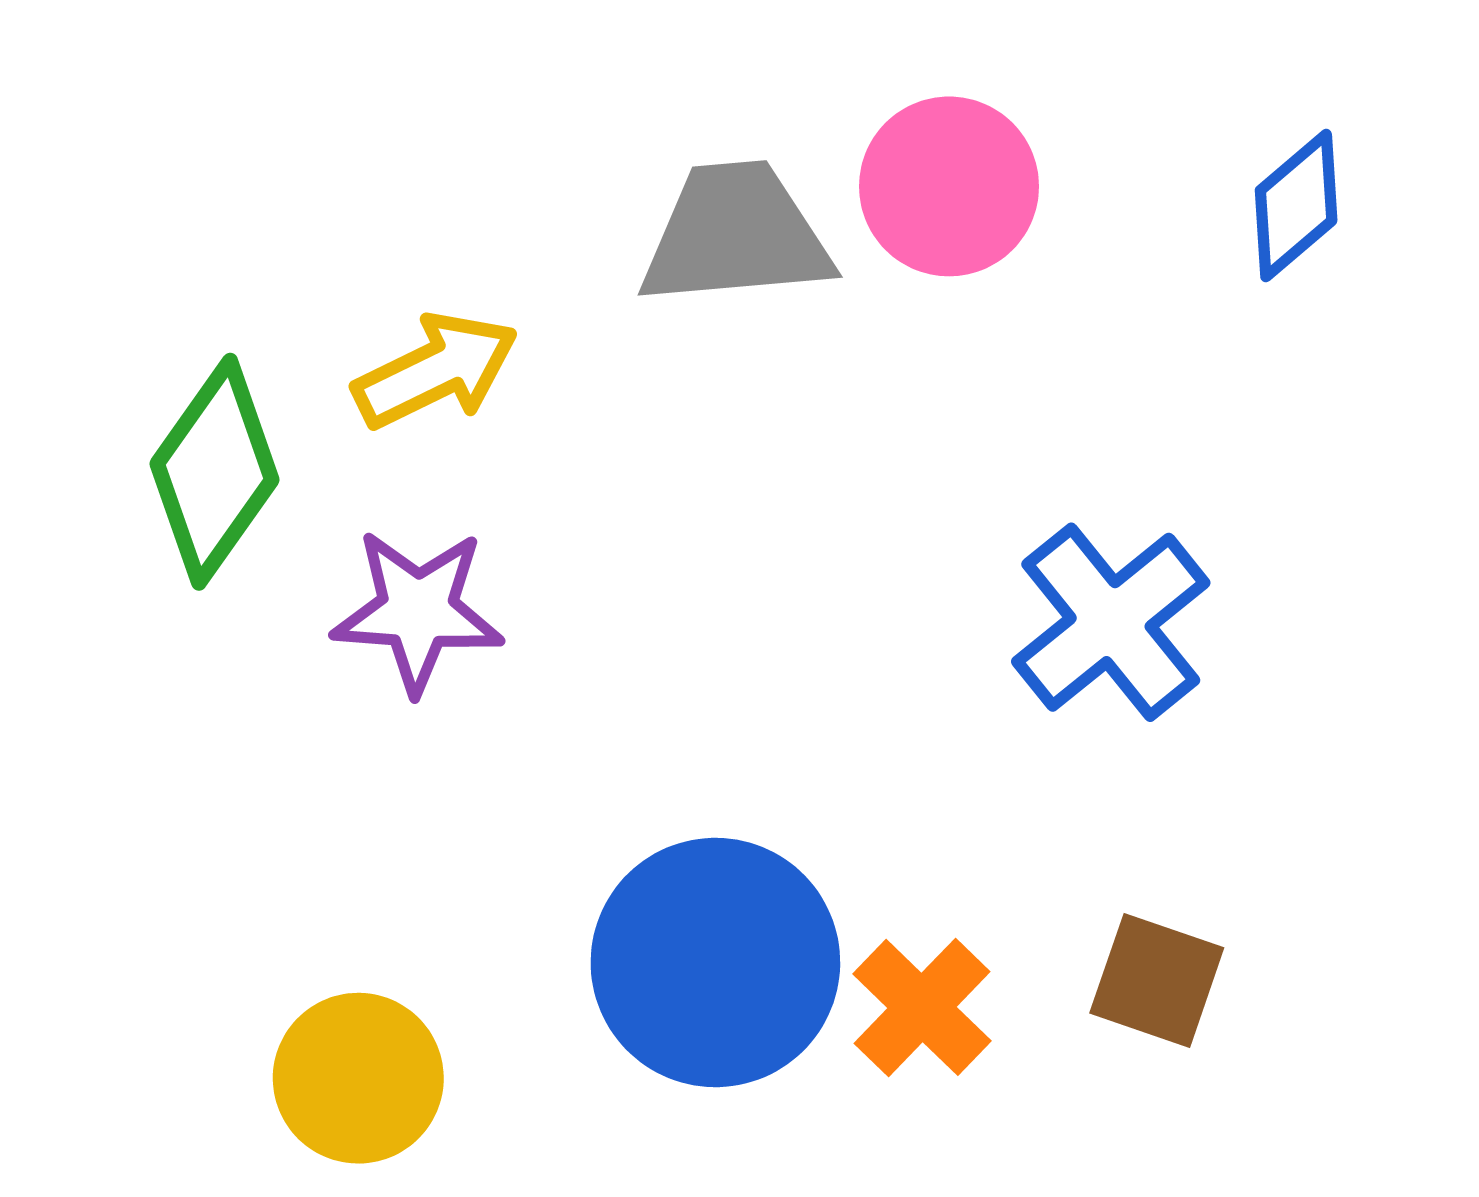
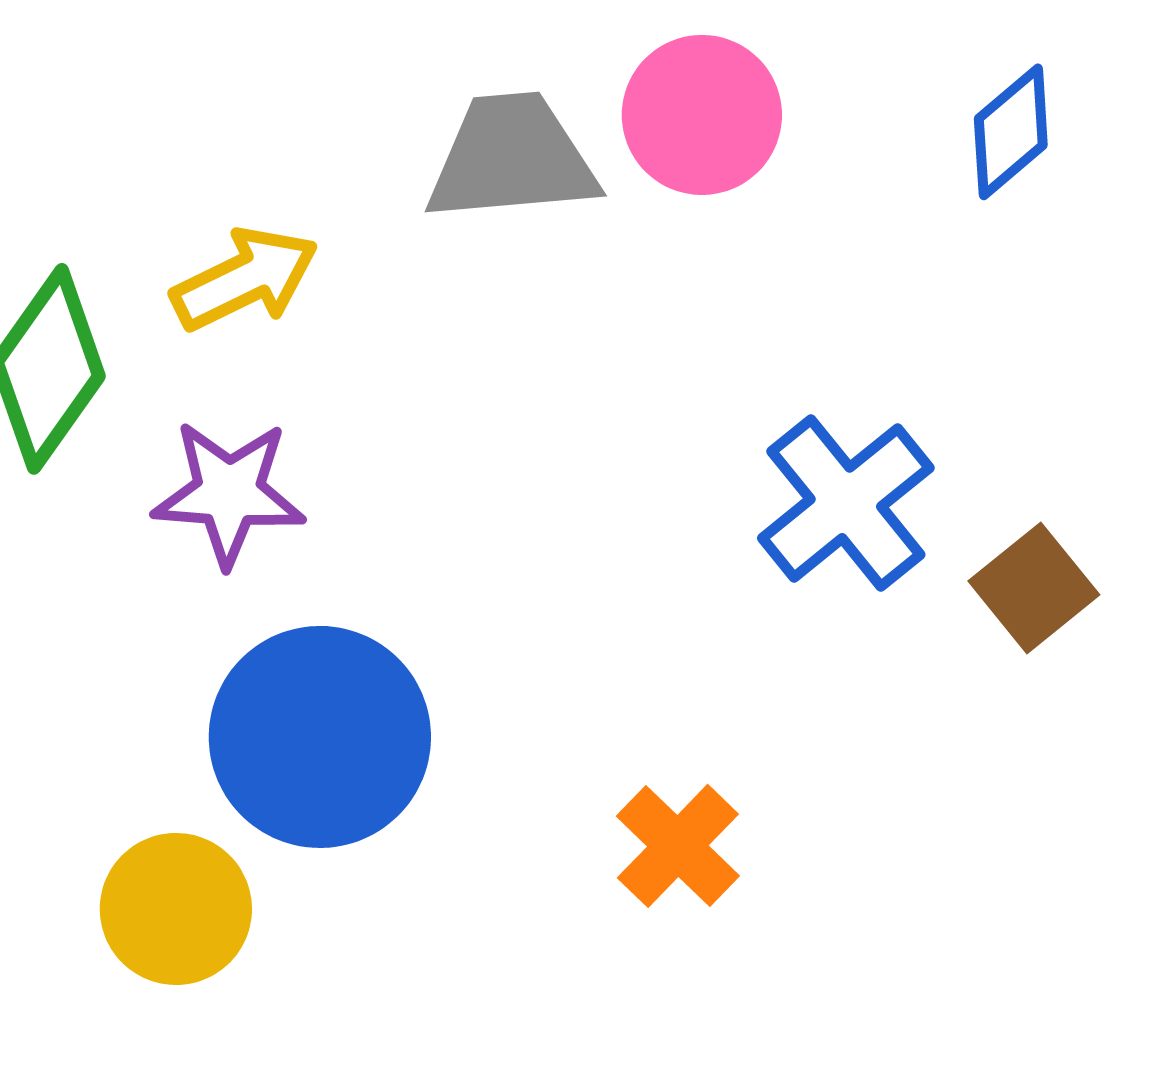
blue circle: (715, 962) -> (320, 737), moved
brown square: (1157, 980) -> (1034, 588), moved, turned 32

